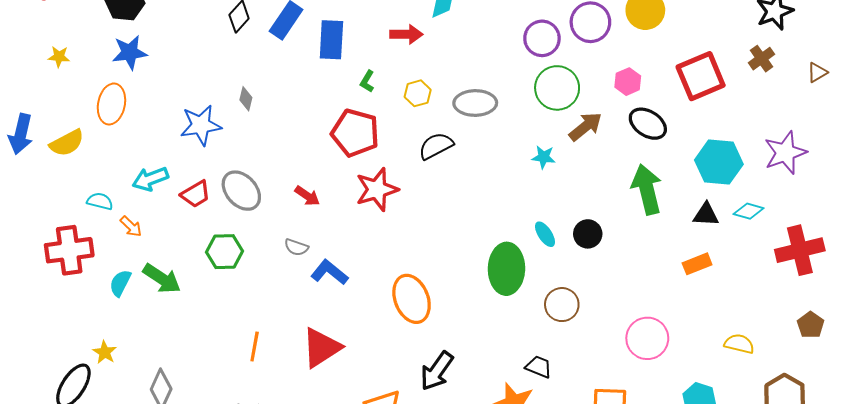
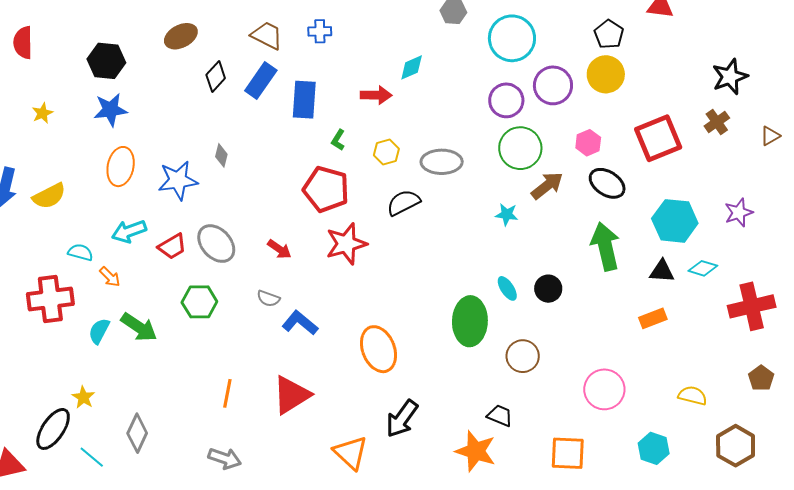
yellow star: (59, 57) -> (42, 113), turned -30
orange ellipse: (111, 104) -> (121, 167), moved
purple star: (785, 153) -> (739, 213), size x0.7

